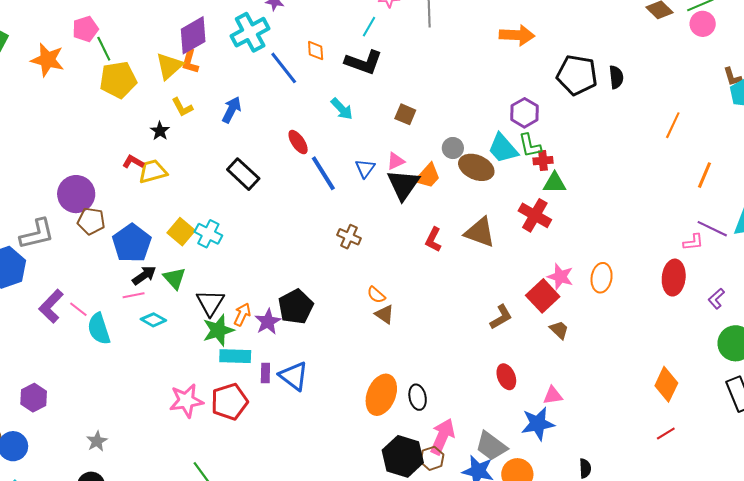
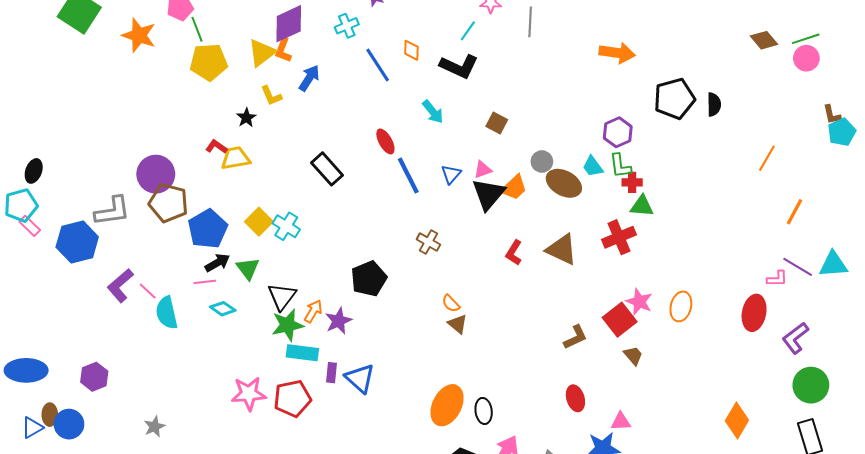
cyan cross: (250, 32) -> (347, 26), size x0.6
black pentagon: (577, 75) -> (674, 99), turned -30
blue arrow: (232, 110) -> (309, 78), moved
cyan trapezoid: (503, 148) -> (593, 166), size x0.7
red cross: (535, 215) -> (619, 237), turned 32
brown pentagon: (91, 221) -> (169, 203), size x1.4
purple L-shape: (716, 299) -> (795, 338), size x1.5
black pentagon: (296, 307) -> (369, 279), moved

